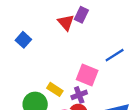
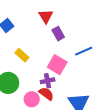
purple rectangle: (81, 15) -> (58, 34), moved, turned -64
yellow rectangle: (55, 89) -> (22, 55), moved

